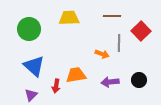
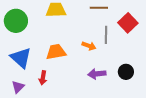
orange trapezoid: (76, 75) -> (56, 52), moved

